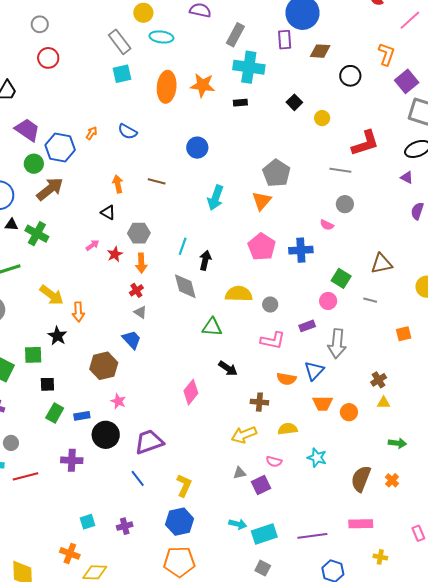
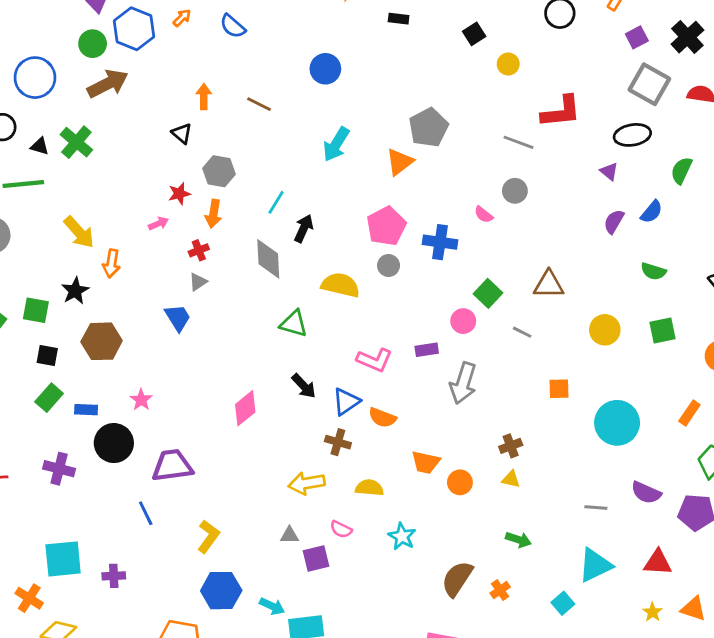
purple square: (407, 81) -> (637, 37), size x0.7
black triangle: (11, 225) -> (40, 146), moved
pink arrow: (92, 245) -> (158, 223), moved
gray circle: (270, 305) -> (389, 265), moved
gray triangle: (140, 312) -> (198, 282), turned 40
brown hexagon: (104, 366) -> (102, 341), moved
blue triangle: (314, 371) -> (346, 402), moved
cyan square: (87, 522) -> (63, 559), size x1.8
blue hexagon: (180, 522) -> (221, 591), moved

